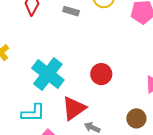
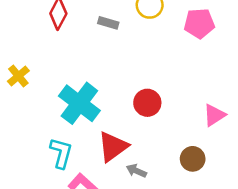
cyan L-shape: (33, 113) -> (61, 153), turned -75

